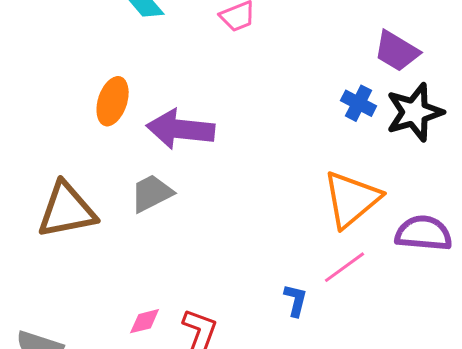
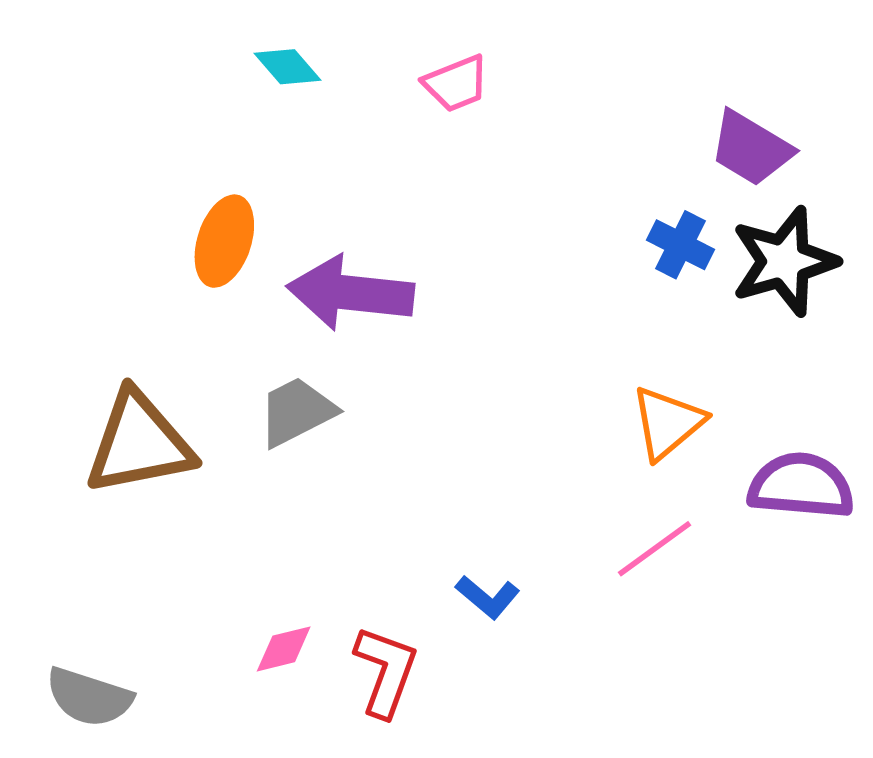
orange triangle: (352, 199) -> (668, 423), size x0.7
blue L-shape: (296, 300) -> (488, 597), moved, turned 116

